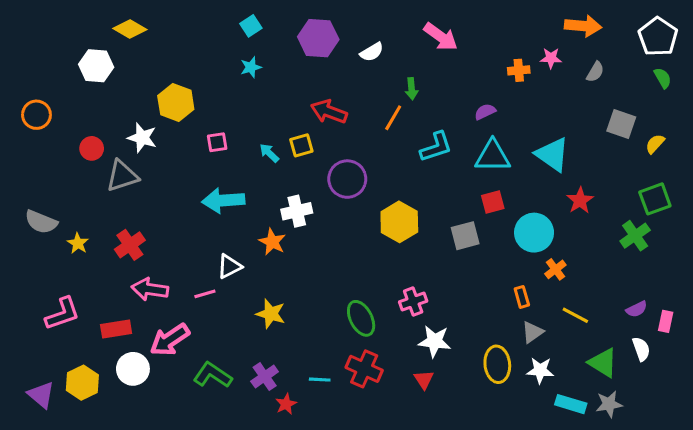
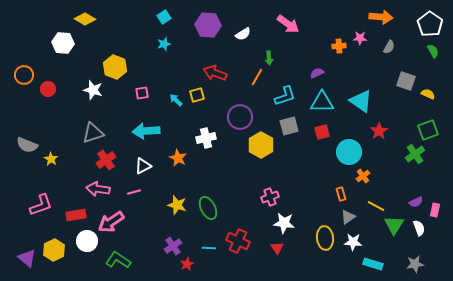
yellow semicircle: (655, 144) -> (428, 94), turned 72
red circle: (92, 148) -> (48, 89), moved
gray triangle: (122, 176) -> (93, 133), moved
purple circle: (347, 179) -> (240, 117), moved
white cross: (297, 211) -> (206, 138), moved
gray square: (465, 236) -> (289, 126), moved
red cross: (130, 245) -> (106, 160), moved
white triangle: (229, 266) -> (143, 166), moved
green ellipse: (361, 318) -> (208, 208), moved
green triangle: (603, 363) -> (394, 225), moved, turned 30
green L-shape: (213, 375) -> (118, 260), moved
gray star: (609, 404) -> (415, 264), moved

